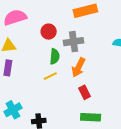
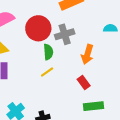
red circle: (49, 32) -> (38, 28), size x1.6
orange arrow: (78, 67) -> (87, 54), moved

